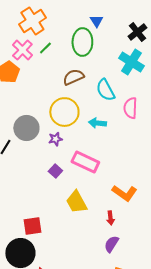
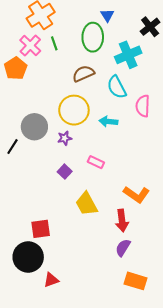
green line: (45, 48) -> (54, 43), turned -64
cyan cross: (131, 62) -> (128, 55), moved, turned 35
pink rectangle: (85, 162) -> (96, 162), size x0.6
red arrow: (110, 218) -> (122, 221), size x1.5

